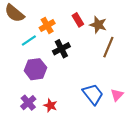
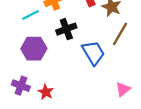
blue trapezoid: (93, 94) -> (93, 53), moved
purple cross: (28, 103) -> (21, 86), turned -35

